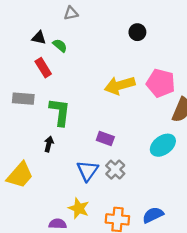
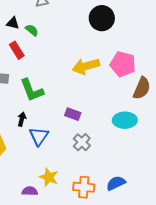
black circle: (137, 32) -> (102, 18), size x1.6
green L-shape: (60, 112) -> (32, 90), turned 152
cyan ellipse: (163, 145) -> (125, 120), turned 35
blue triangle: (88, 171) -> (39, 136), moved

